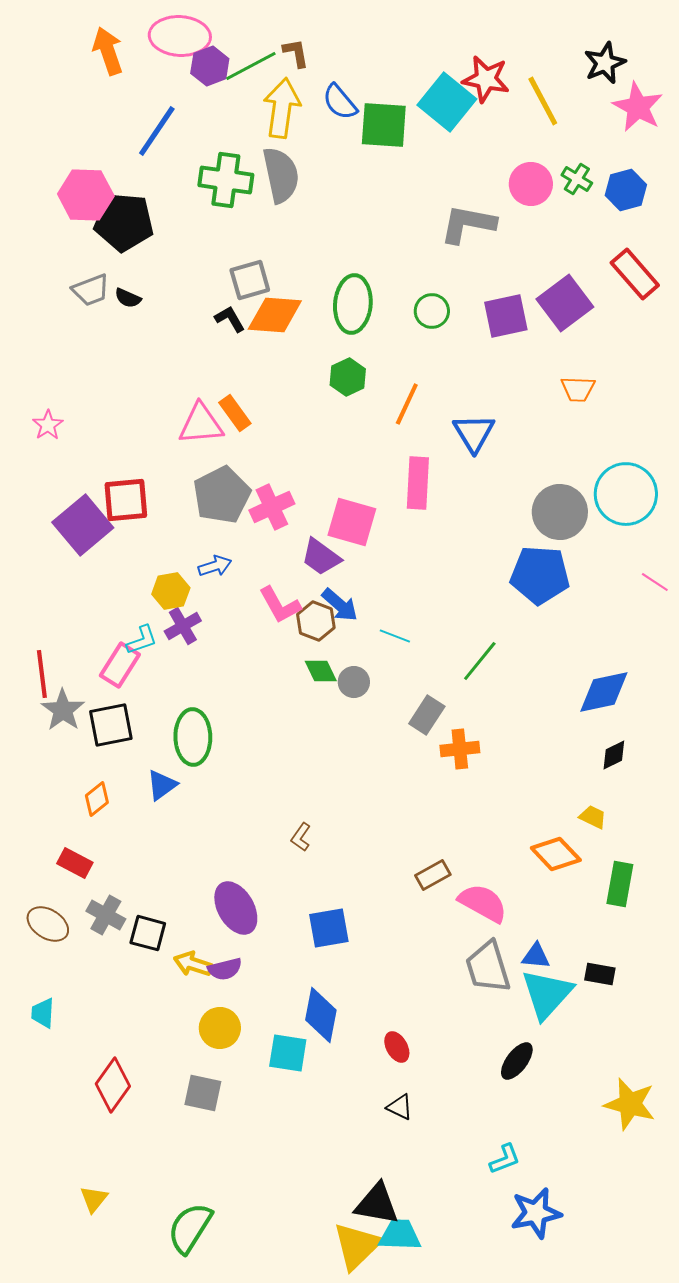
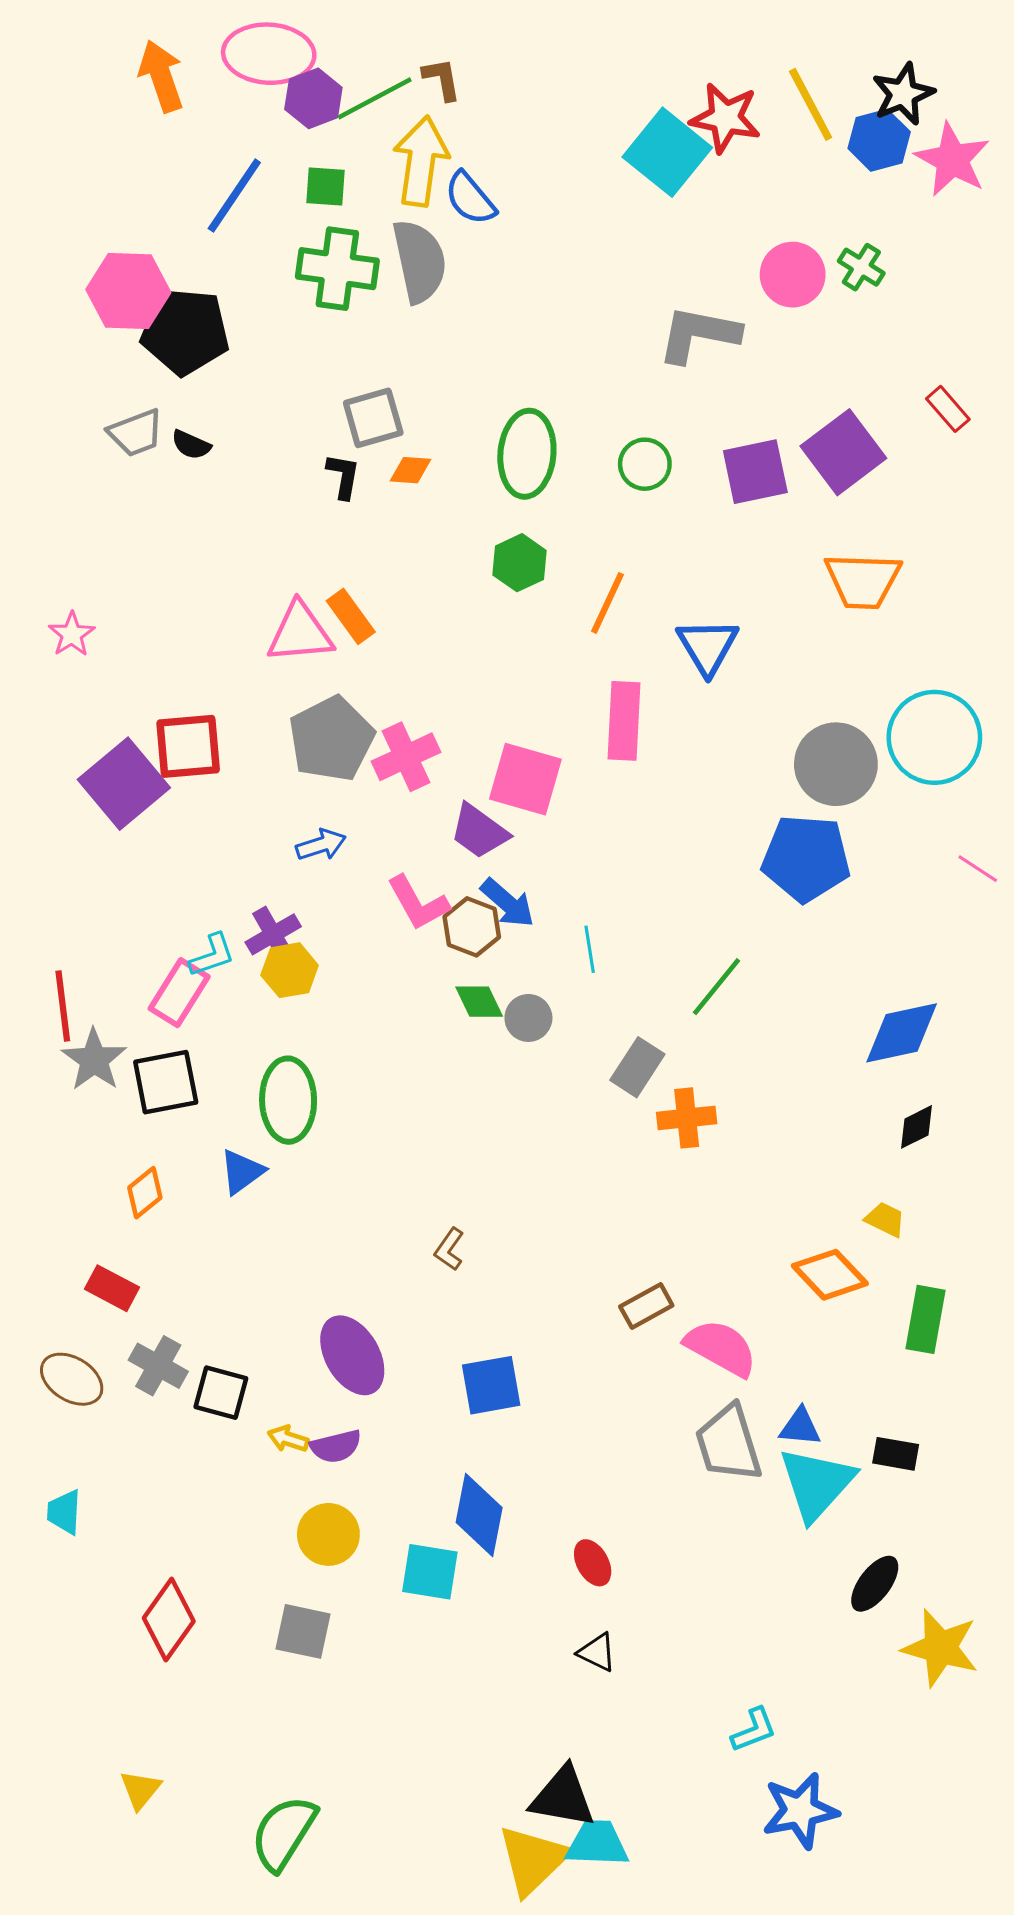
yellow line: (543, 101) -> (811, 104), moved
blue semicircle: (340, 102) -> (470, 198), moved
green square: (384, 125) -> (325, 187), moved, size x0.6
blue hexagon: (626, 190) -> (879, 140), moved
red rectangle: (635, 274) -> (948, 409), size x0.6
orange diamond: (275, 315) -> (410, 470), size x0.5
black L-shape: (230, 319) -> (343, 476), turned 40
orange trapezoid: (578, 389) -> (863, 581), size x1.5
yellow hexagon: (171, 591) -> (290, 970), moved
cyan line: (395, 636) -> (590, 949), turned 60
yellow arrow: (193, 964) -> (288, 1439), size x0.7
black ellipse: (517, 1061) -> (875, 1584), moved

